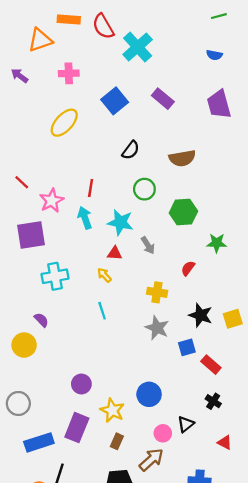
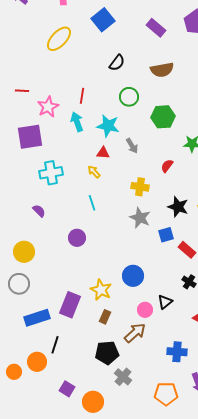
purple rectangle: (163, 99) -> (156, 28), moved
red line: (22, 182) -> (22, 91), turned -40
yellow circle: (24, 345) -> (24, 252), moved
purple circle: (81, 384) -> (77, 238), moved

